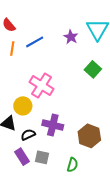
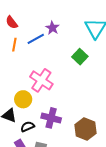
purple star: (71, 37) -> (52, 28), moved
green square: (93, 69) -> (80, 57), moved

